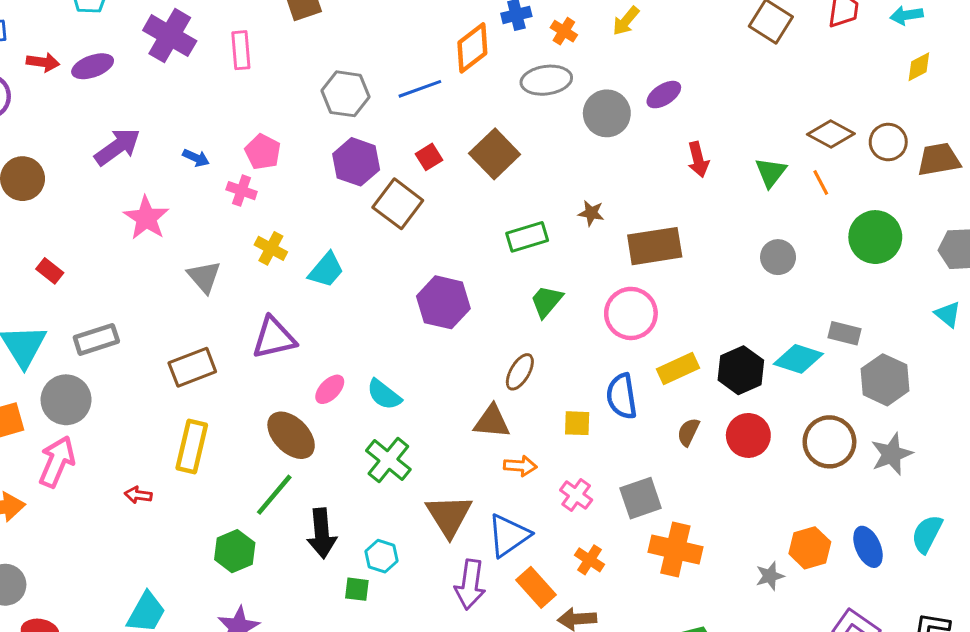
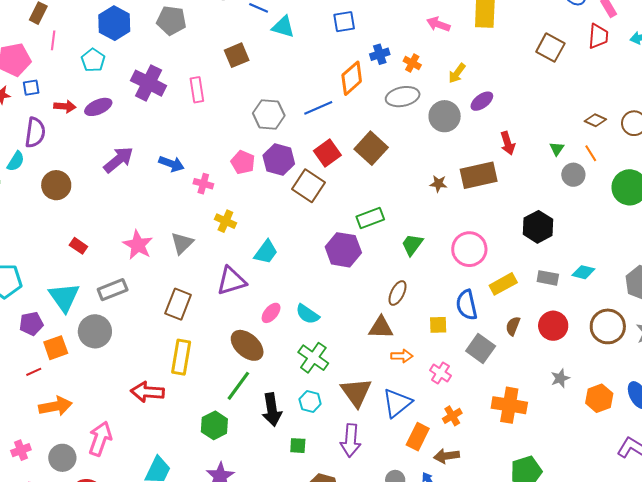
yellow arrow: (626, 21) -> (457, 73), moved
brown diamond: (831, 134) -> (595, 120), size x0.7
pink pentagon: (263, 152) -> (243, 162), moved
red square: (429, 157) -> (327, 153), size x1.5
blue arrow: (196, 158) -> (171, 164), size x1.4
green triangle: (771, 172) -> (557, 149), size x0.7
pink star: (146, 218) -> (138, 245), moved
green rectangle: (527, 237) -> (370, 218), moved
brown rectangle: (655, 246) -> (479, 175), moved
gray circle: (778, 257) -> (573, 175), moved
cyan trapezoid: (326, 270) -> (266, 252), moved
gray triangle: (204, 277) -> (182, 243), turned 30
gray rectangle: (844, 333) -> (548, 278), moved
cyan diamond: (798, 359) -> (583, 272), size x0.7
brown rectangle: (192, 367) -> (178, 304), turned -44
black hexagon: (741, 370) -> (538, 227), moved
pink arrow: (57, 462) -> (100, 439), moved
red arrow: (138, 495) -> (147, 392), size x1.8
gray square: (641, 498) -> (481, 349), moved, turned -32
cyan hexagon: (381, 556) -> (310, 402), moved
orange cross: (589, 560) -> (452, 416), turned 30
gray star: (770, 576) -> (560, 378), moved
purple arrow: (470, 584) -> (351, 440), moved
orange rectangle: (536, 587) -> (418, 437), turned 72

